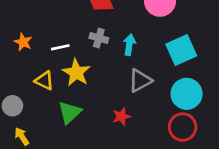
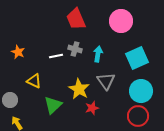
white line: (60, 47) -> (56, 56), moved
yellow star: (76, 73) -> (79, 89), moved
gray triangle: (140, 81) -> (106, 81), turned -36

